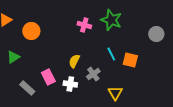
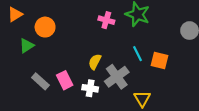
green triangle: (13, 57) -> (27, 46), moved
gray cross: (93, 74) -> (117, 77), size x1.5
gray rectangle: (27, 88) -> (40, 81), moved

